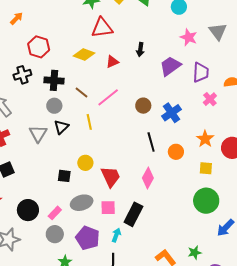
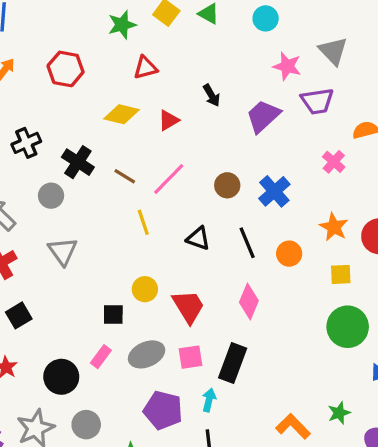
red triangle: (102, 28) -> (145, 68), size x0.7
red hexagon: (39, 47) -> (66, 69), moved
black arrow: (140, 50) -> (212, 95), turned -32
purple trapezoid: (201, 73) -> (317, 101), moved, turned 85
black cross: (22, 75) -> (26, 143), moved
black cross: (54, 80) -> (78, 162), turned 36
gray circle: (54, 106) -> (51, 196), moved
black triangle: (61, 127) -> (198, 238), moved, turned -49
pink rectangle: (55, 213) -> (101, 357), moved
gray circle: (55, 234) -> (86, 425), moved

